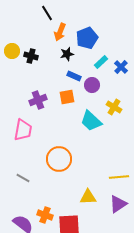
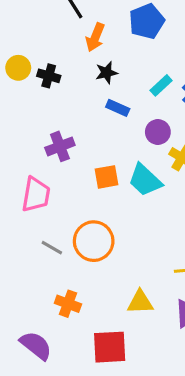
blue pentagon: (87, 38) -> (147, 21), moved
purple circle: (92, 85) -> (158, 132), moved
orange square: (67, 97) -> (106, 177), moved
gray line: (23, 178) -> (52, 248), moved
orange cross: (45, 215) -> (68, 304), moved

